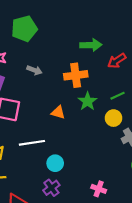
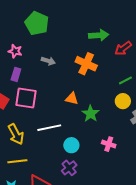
green pentagon: (24, 29) -> (37, 23), turned -30
orange cross: (76, 75) -> (86, 64), turned 35
green star: (87, 101) -> (90, 114), moved
pink cross: (99, 189) -> (109, 144), moved

